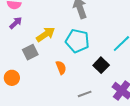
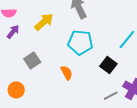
yellow arrow: (46, 34) -> (44, 22), moved
gray line: (85, 94) -> (111, 96), moved

